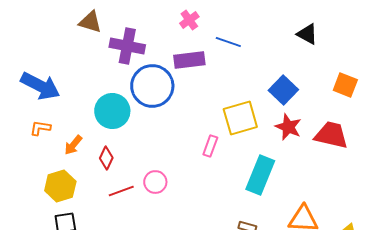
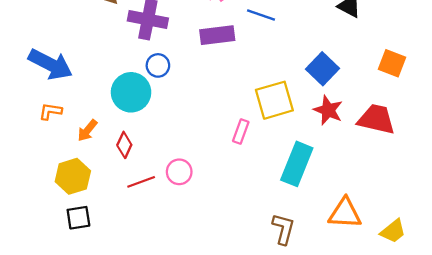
blue circle: (152, 86) -> (158, 65), moved, size x0.5

